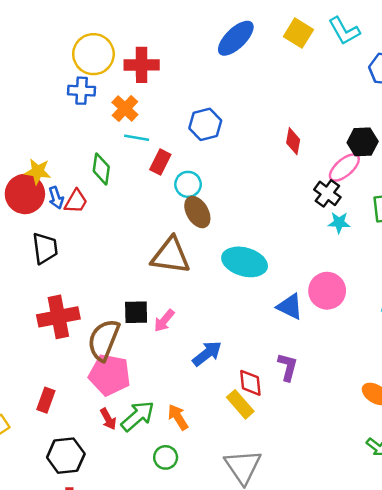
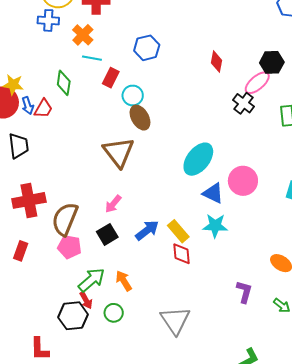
cyan star: (339, 223) -> (215, 226), moved, size x1.4
brown triangle: (171, 256) -> (119, 152), turned 44
cyan ellipse: (245, 262) -> (198, 159), moved, turned -68
black square: (136, 312) -> (107, 234), moved, turned -30
purple L-shape: (288, 367) -> (244, 292), moved
pink pentagon: (110, 375) -> (69, 247), size x0.7
red rectangle: (46, 400) -> (21, 251), moved
yellow rectangle: (240, 404) -> (178, 231), moved
red arrow: (108, 419) -> (86, 300), moved
black hexagon: (66, 456) -> (73, 316), moved

